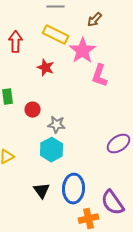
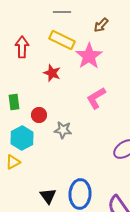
pink L-shape: (100, 76) -> (96, 98), moved, turned 40
cyan hexagon: (52, 150) -> (22, 138), moved

